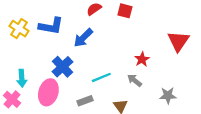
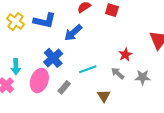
gray star: (168, 96) -> (143, 77), moved
gray rectangle: (85, 101) -> (64, 87), moved, turned -32

